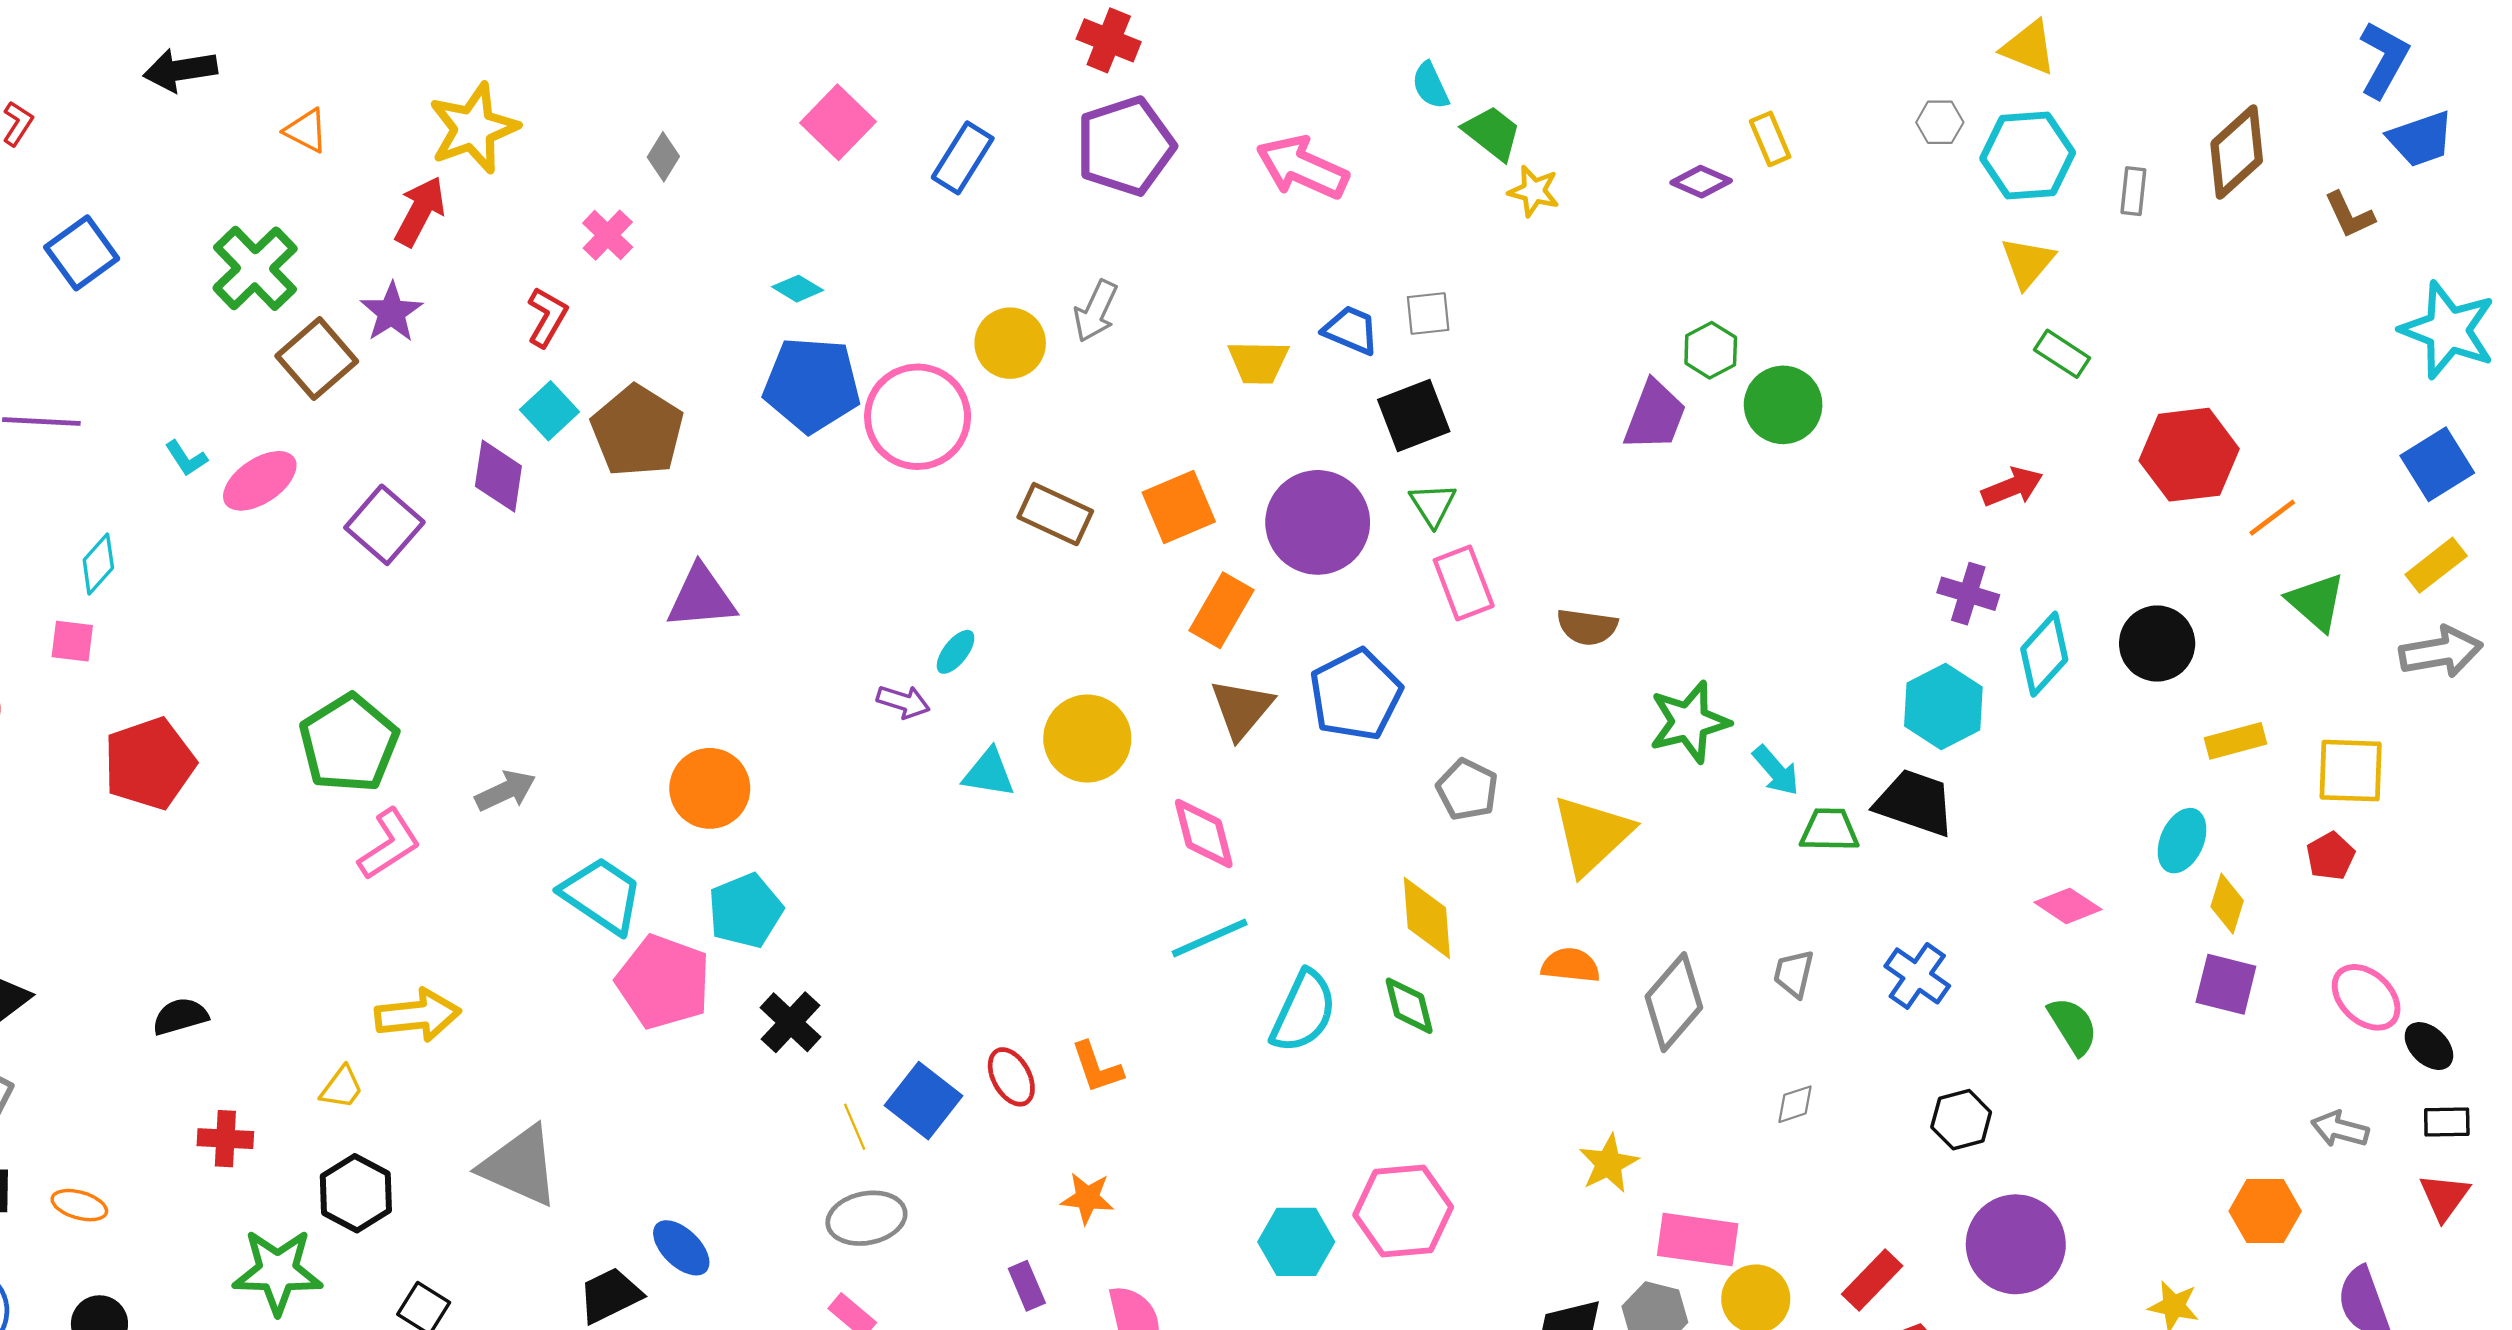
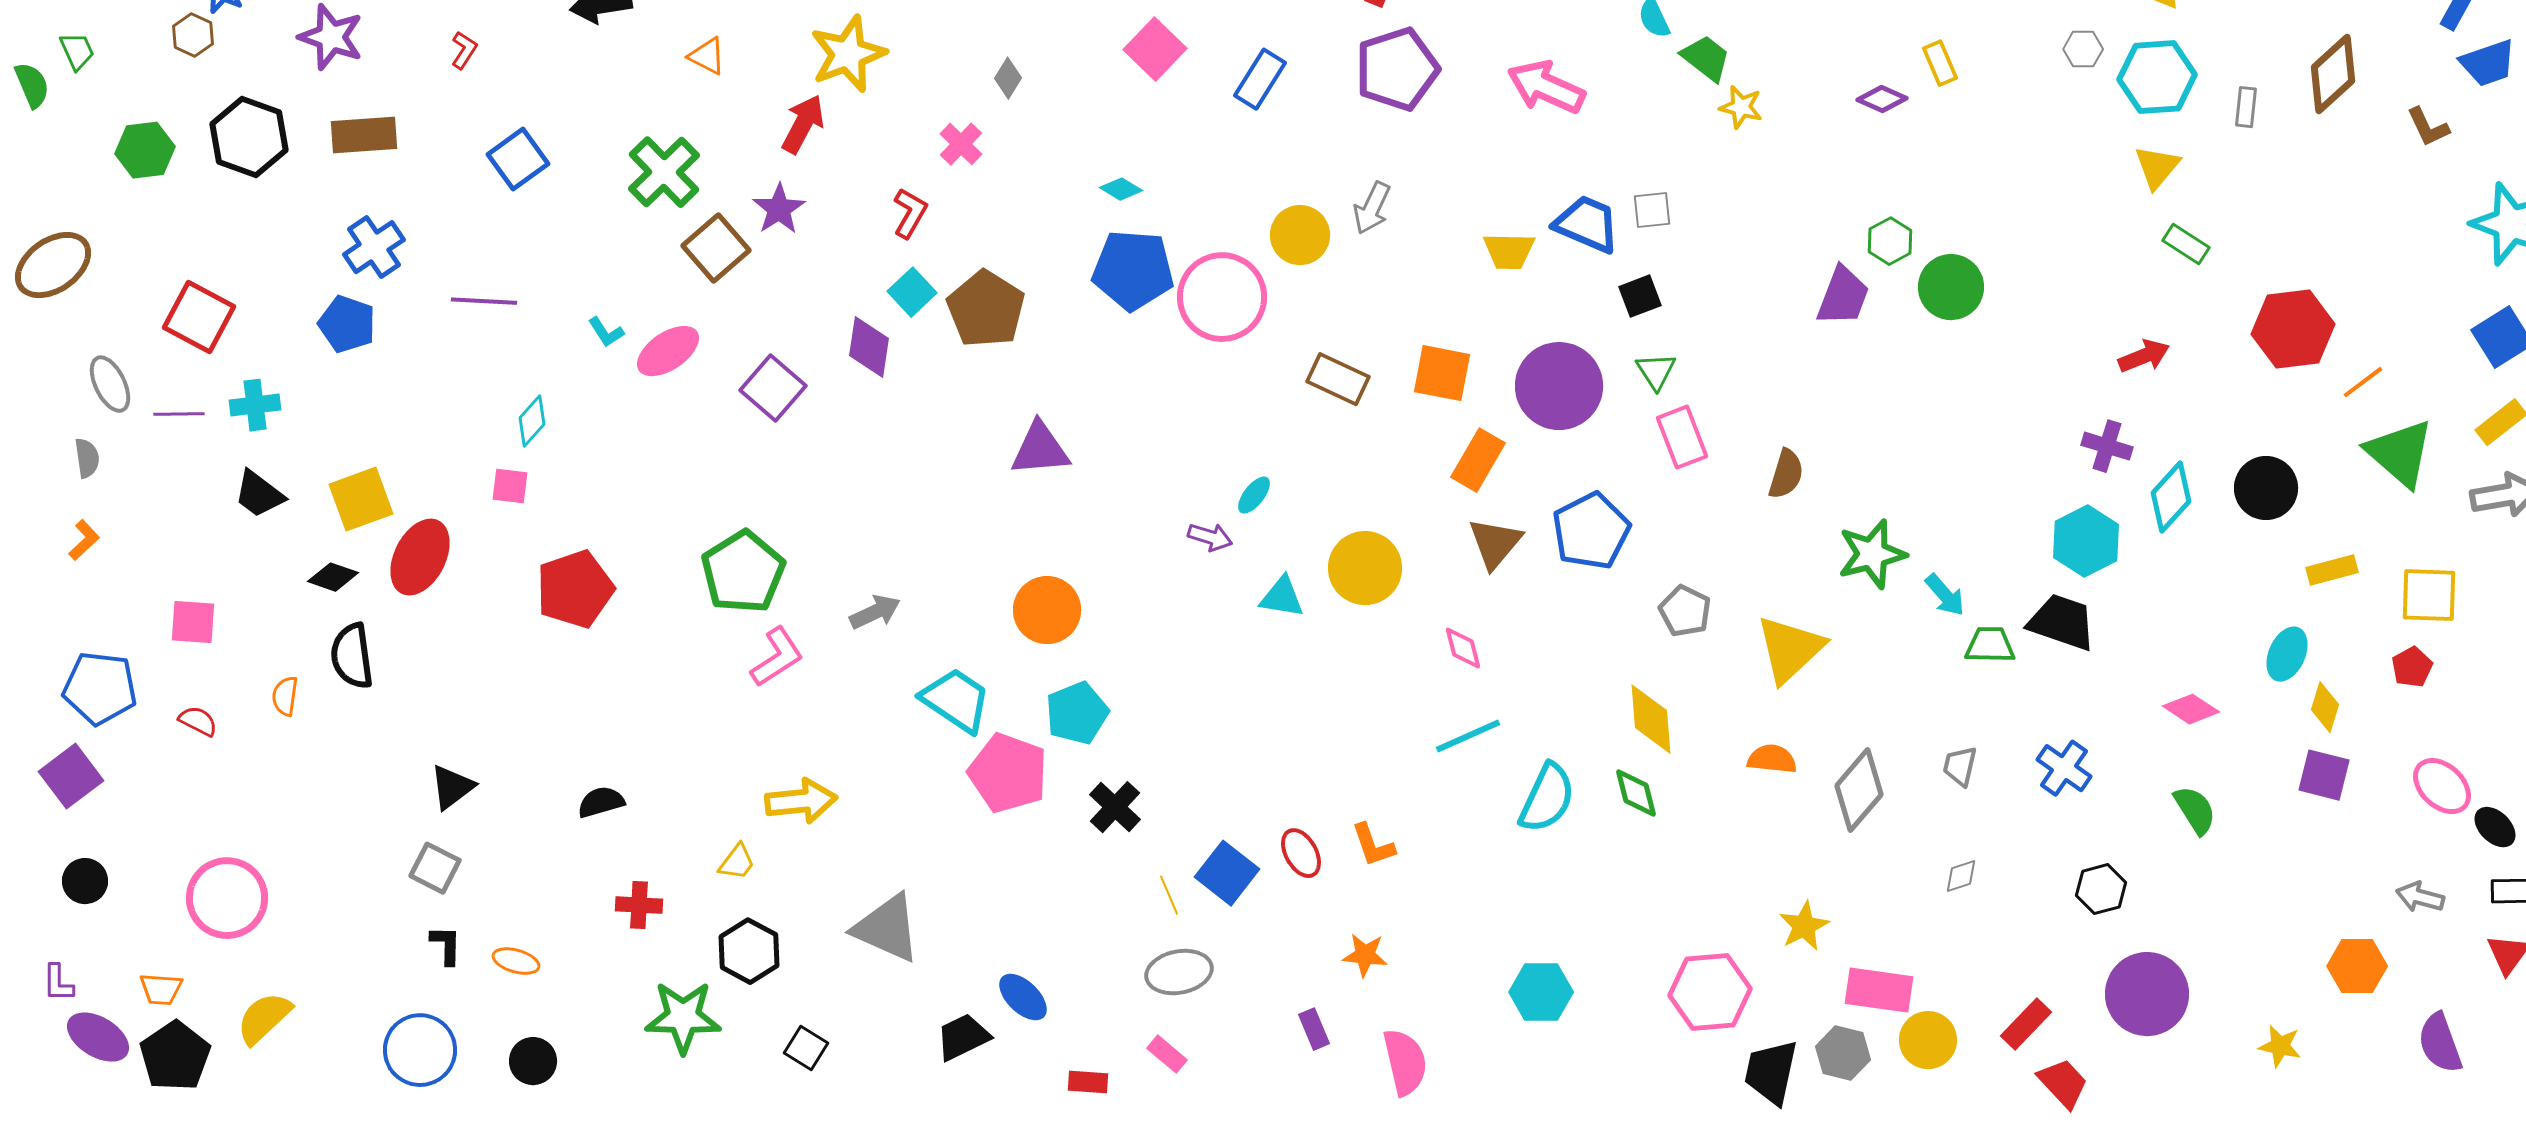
blue trapezoid: (1351, 330) -> (1587, 224), size x1.4
black square: (1414, 416) -> (1640, 296), size x0.7
orange square: (1179, 507) -> (1442, 373), turned 34
green triangle: (2316, 602) -> (2400, 453), size x1.4
brown semicircle: (1587, 627) -> (1786, 474), turned -81
pink diamond: (1204, 833) -> (1463, 648), size x0.7
pink hexagon: (1403, 1211) -> (1710, 992), moved

